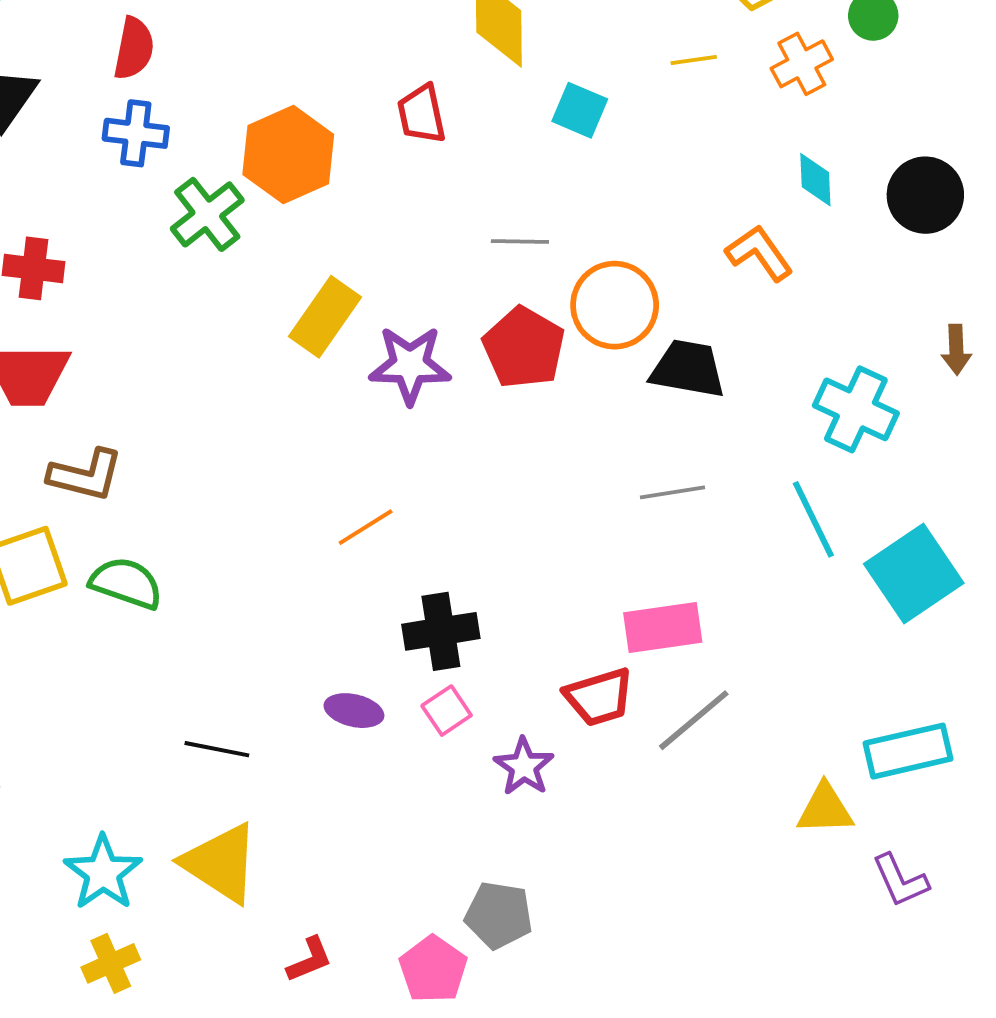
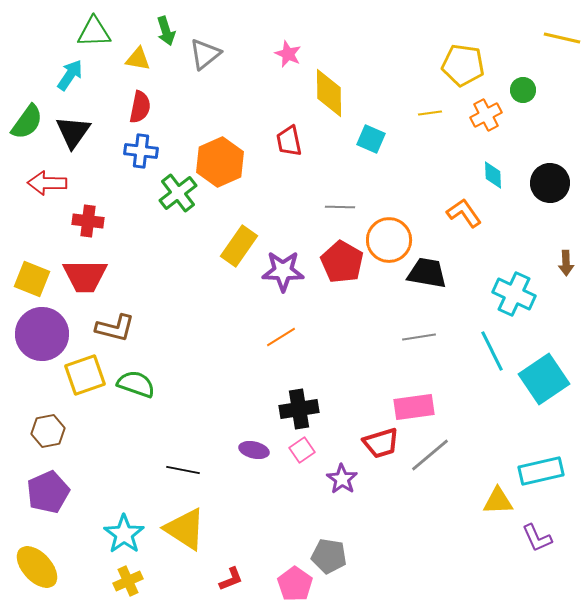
orange line: (366, 527) -> (281, 337), moved

